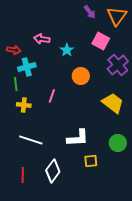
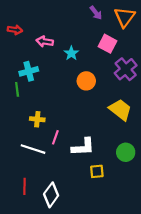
red arrow: (14, 50) -> (15, 30), moved
pink line: (52, 96) -> (55, 137), moved
yellow cross: (24, 105) -> (37, 119), moved
white diamond: (53, 171) -> (51, 195), moved

